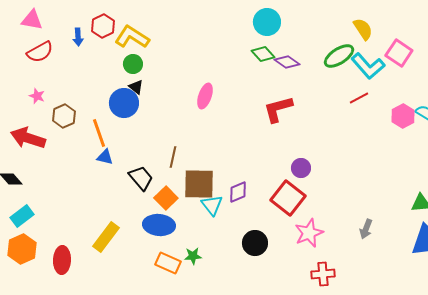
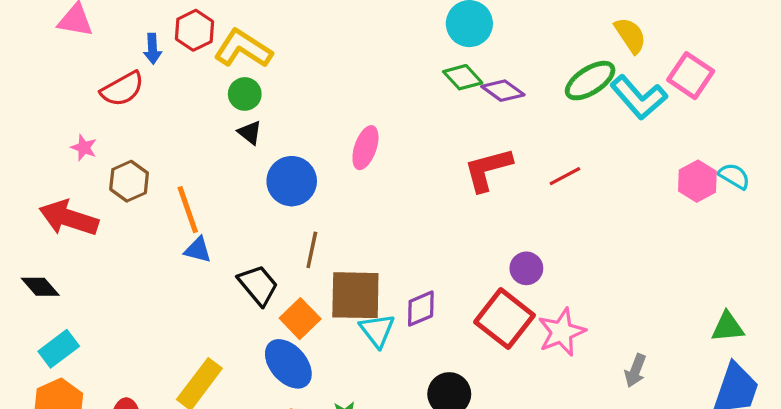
red semicircle: (40, 52) -> (122, 89), moved
red line: (359, 98) -> (565, 176), moved
blue circle: (124, 103) -> (292, 181), moved
blue ellipse: (159, 225) -> (288, 364), turned 44
pink star: (309, 233) -> (562, 332), moved

